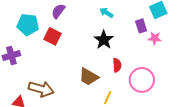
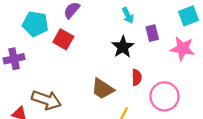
cyan arrow: (106, 13) -> (128, 15), turned -152
purple rectangle: (141, 26) -> (152, 33), moved
pink star: (155, 38) -> (182, 49), size x1.5

